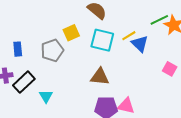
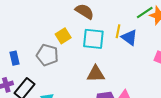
yellow line: (129, 36) -> (118, 31), turned -40
gray pentagon: (52, 50) -> (47, 55), turned -30

